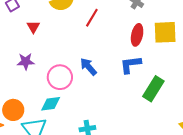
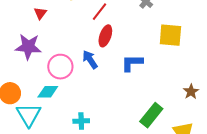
red ellipse: (137, 35) -> (105, 36), moved
purple star: (26, 61) -> (28, 47), size x1.5
green rectangle: (153, 89) -> (151, 115), moved

